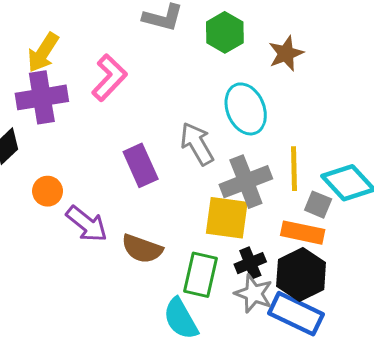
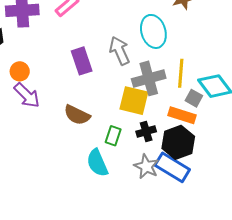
purple arrow: (87, 224) -> (27, 95), moved
green rectangle: (201, 275) -> (113, 136), size x0.7
gray star: (254, 294) -> (146, 167), moved

